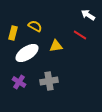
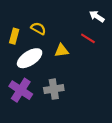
purple cross: (19, 82) -> (21, 90), size x1.5

